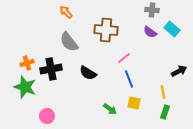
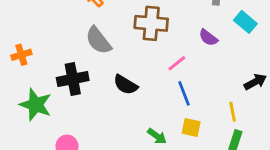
purple semicircle: (150, 32) -> (208, 38), moved
orange cross: (27, 63) -> (21, 55), moved

